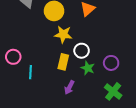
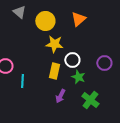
purple circle: (111, 63) -> (104, 63), moved
green cross: (113, 91) -> (90, 100), moved

